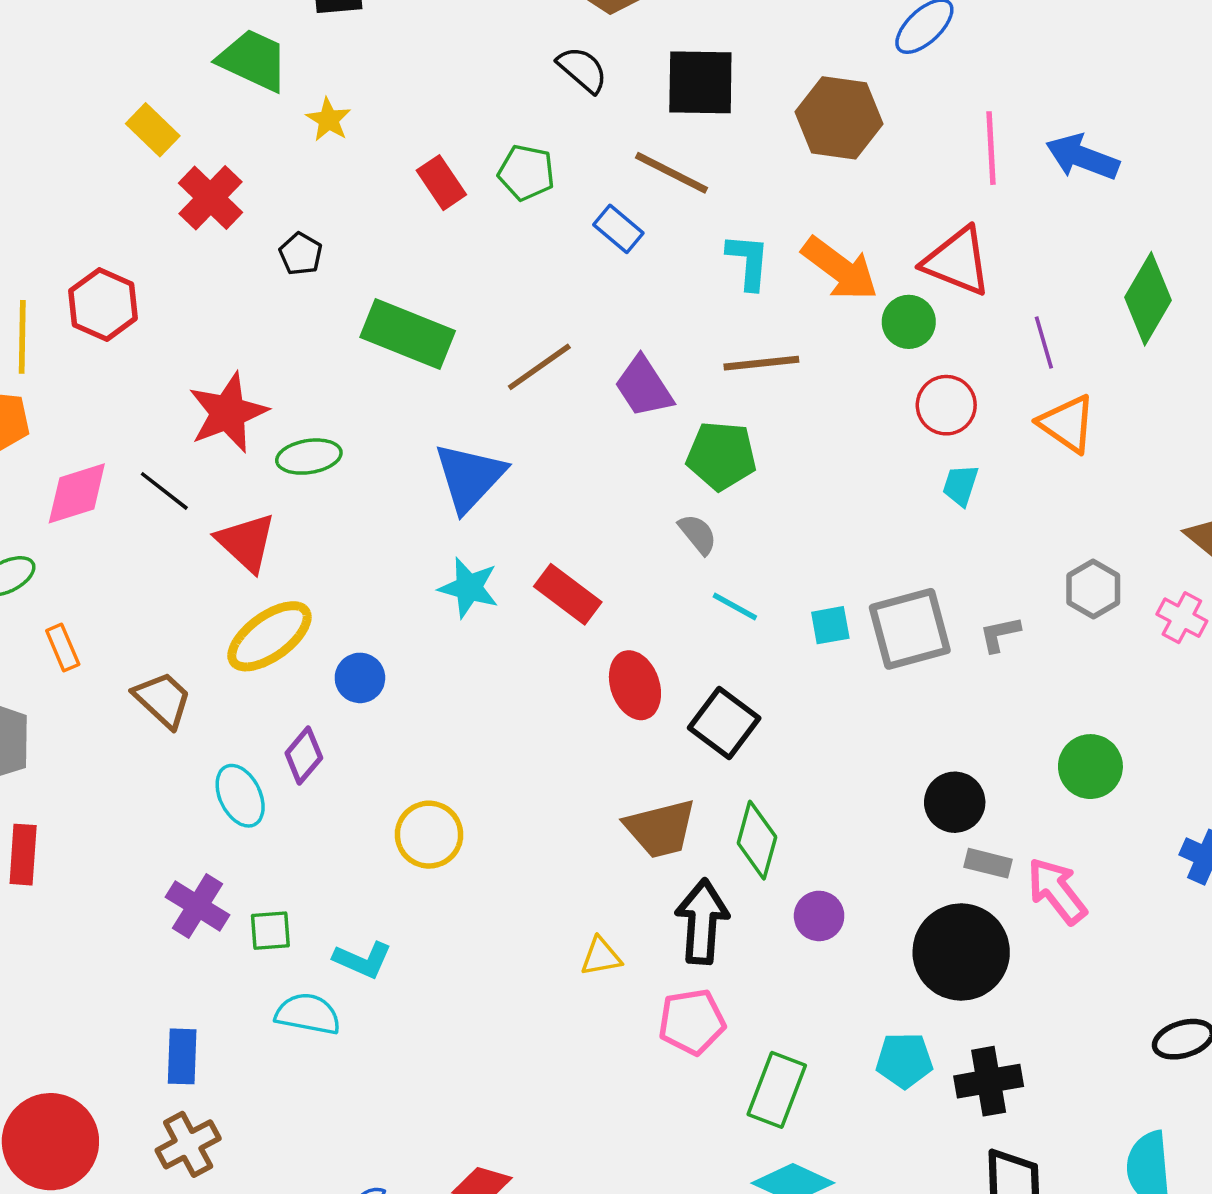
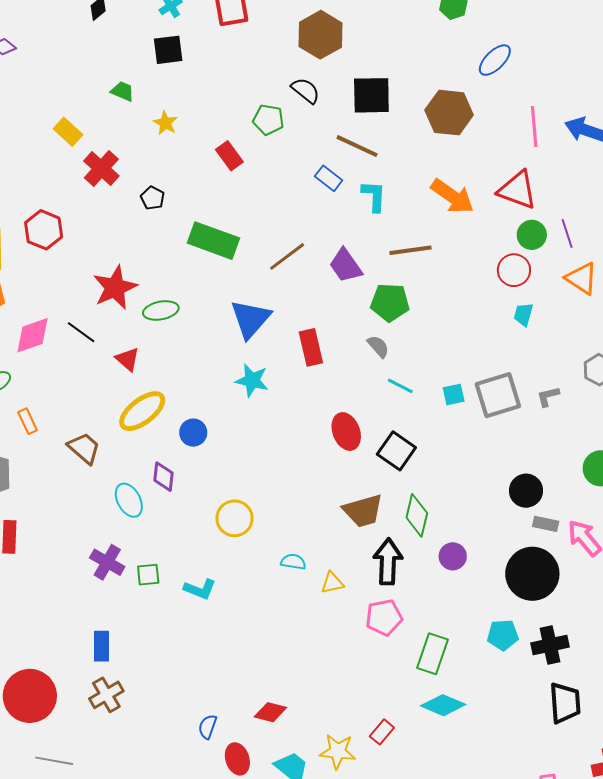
green trapezoid: (253, 60) -> (123, 91), size x0.6
green pentagon: (526, 173) -> (268, 120), moved
cyan L-shape: (748, 261) -> (374, 196), moved
green circle: (909, 322) -> (532, 235), moved
red triangle: (246, 542) -> (128, 359), size x0.7
red rectangle: (568, 594) -> (311, 347), moved, turned 42
purple diamond: (304, 755) -> (163, 477), turned -32
cyan semicircle: (308, 1014) -> (293, 562), moved, size x0.7

